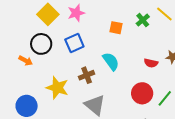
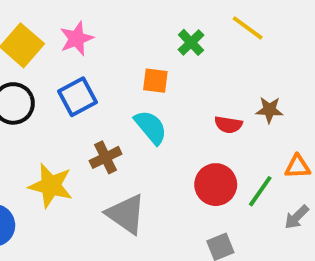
green cross: (143, 20) -> (191, 42), moved
orange square: (116, 28) -> (155, 81), moved

